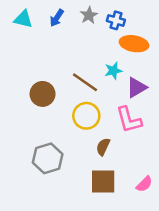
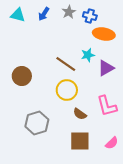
brown circle: (43, 94) -> (22, 76), moved
pink L-shape: (129, 120) -> (107, 106), moved
brown semicircle: (103, 147) -> (80, 114), turned -80

